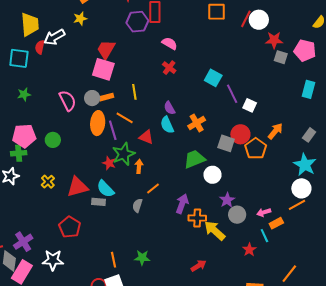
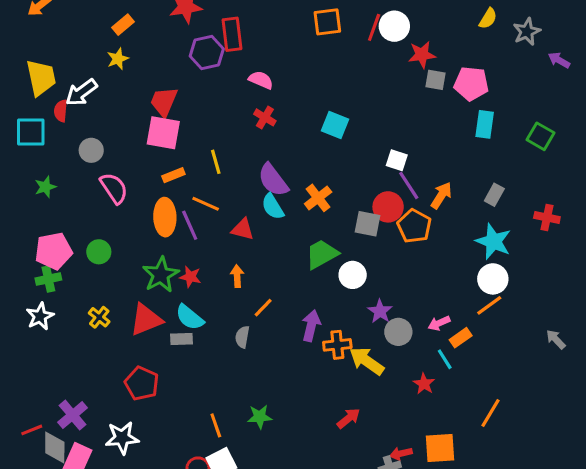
pink pentagon: (305, 51) -> (471, 84), moved
purple line: (232, 94) -> (409, 185), moved
gray circle: (92, 98) -> (91, 150), moved
purple semicircle: (169, 108) -> (273, 180), size x1.6
green star: (124, 154) -> (161, 275), moved

